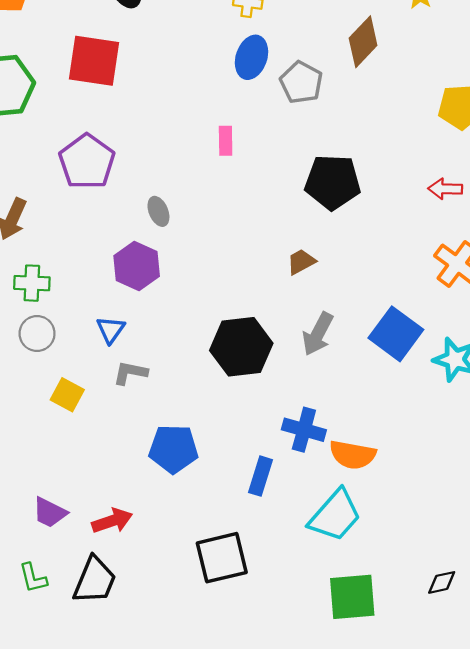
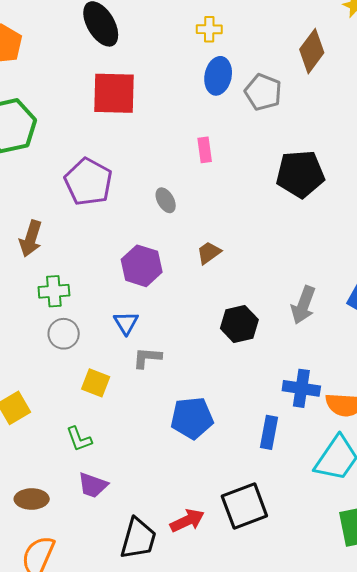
red square: (94, 61) -> (114, 93), moved
gray ellipse: (158, 211) -> (166, 200), moved
brown trapezoid: (301, 262) -> (209, 253), moved
black hexagon: (241, 347) -> (239, 324), size x0.7
red arrow: (112, 521) -> (187, 521), moved
green L-shape: (33, 578) -> (79, 439), moved

